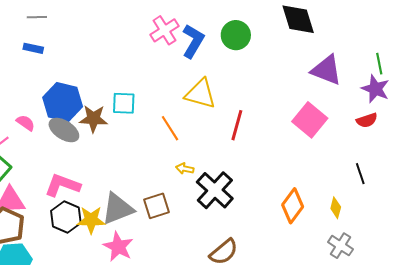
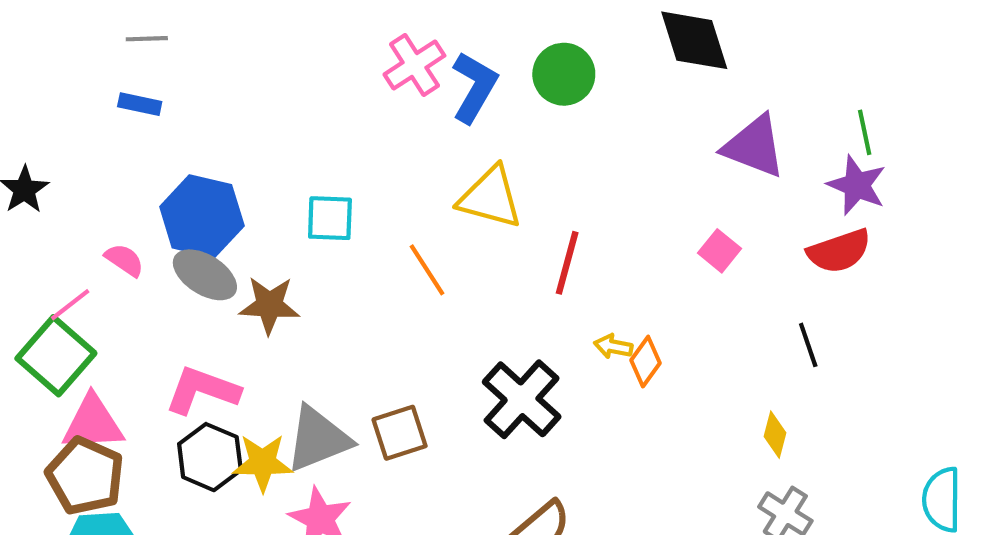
brown star: (93, 119) -> (269, 305), moved
pink square: (310, 120) -> (720, 251), size x0.6
red semicircle: (367, 120) -> (839, 251), size x1.4
yellow arrow: (185, 169) -> (613, 346), moved
black line: (360, 174) -> (808, 345), moved
orange diamond: (293, 206) -> (645, 362), moved, size x0.7

